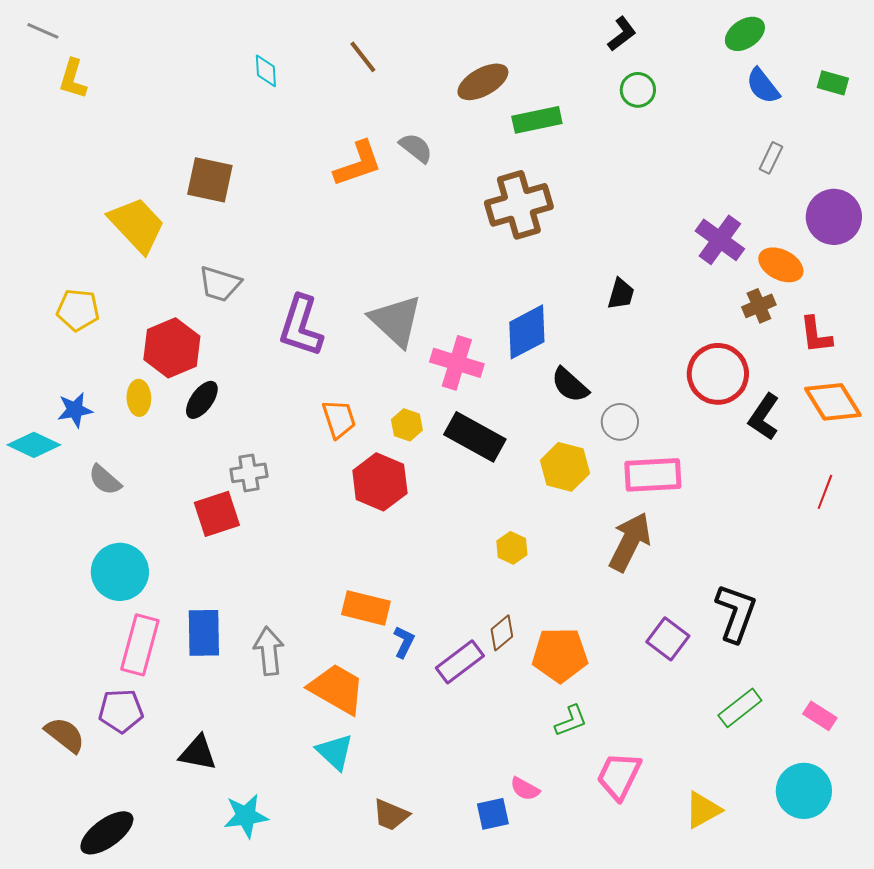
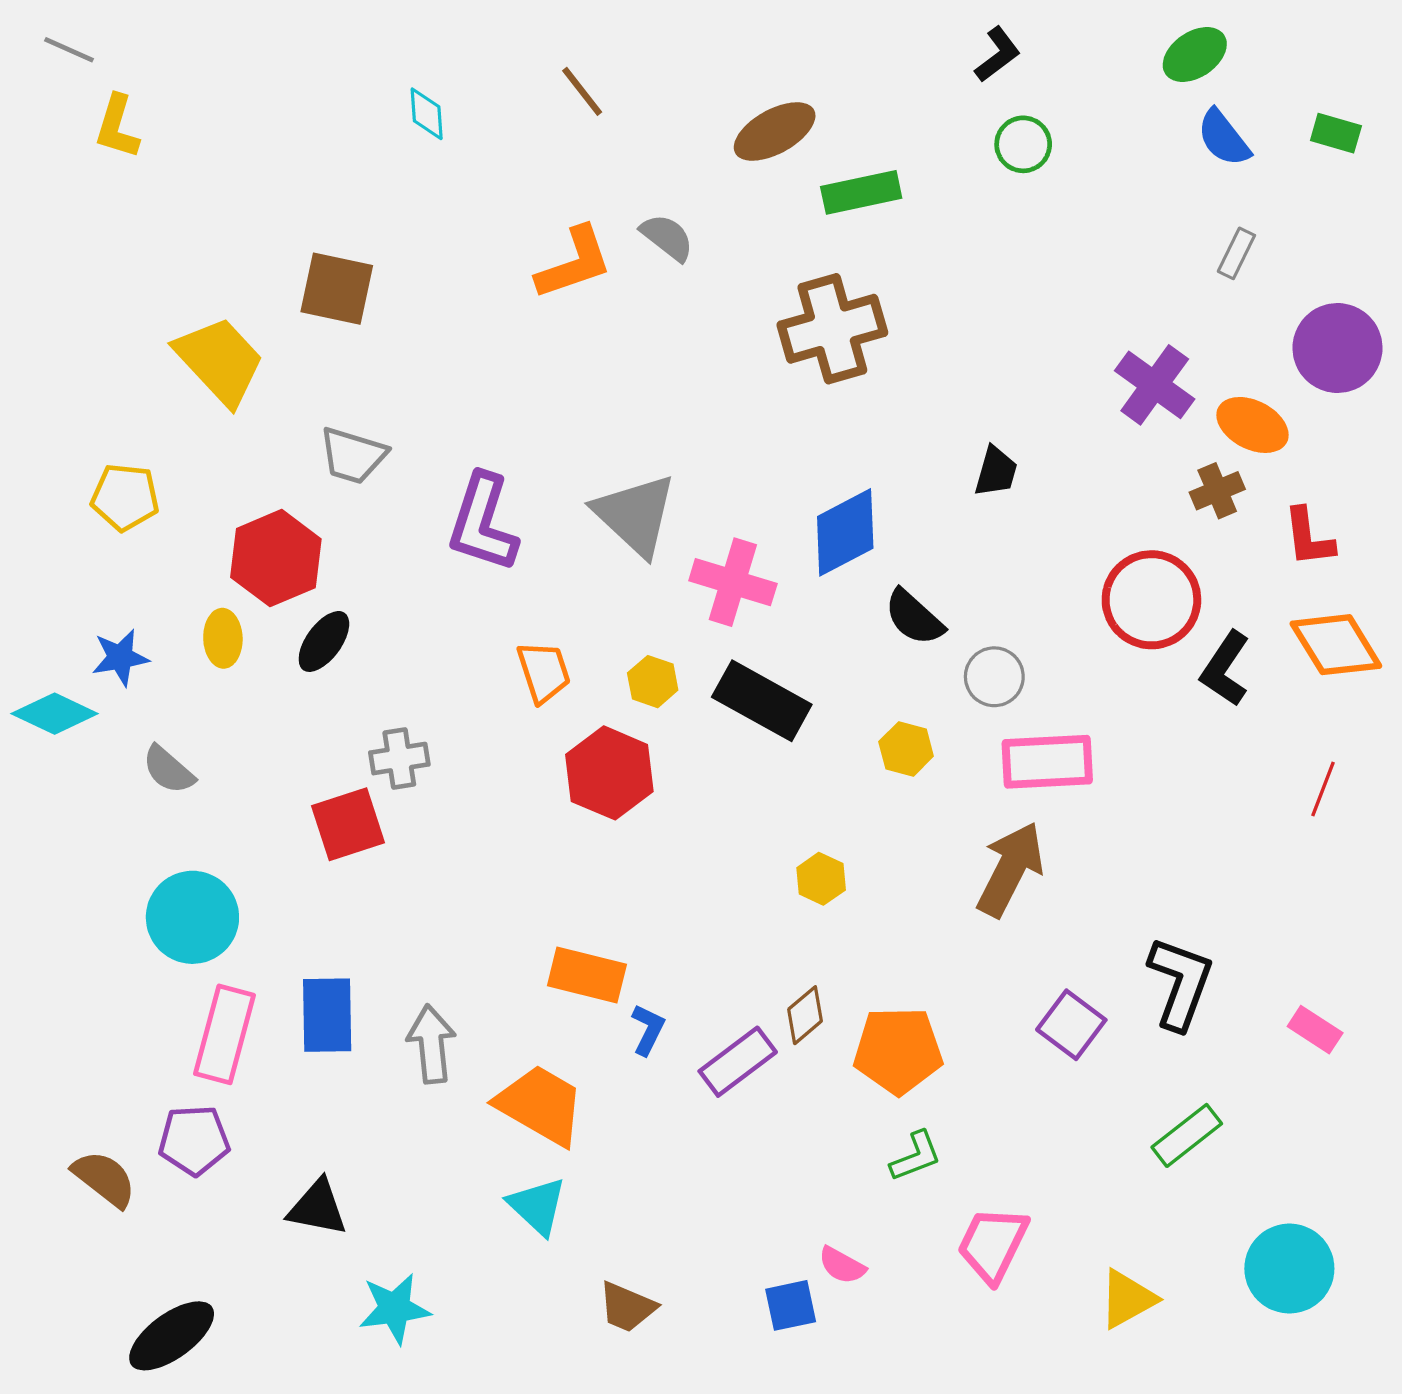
yellow hexagon: (565, 467) -> (906, 749), size x0.7
pink rectangle: (820, 716) -> (1315, 1030), moved

